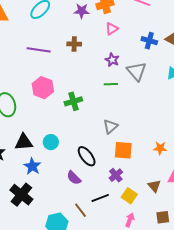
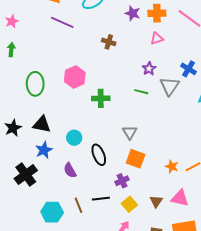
blue cross: (149, 41) -> (188, 69), moved
brown cross: (74, 44) -> (109, 42), moved
purple line: (39, 50) -> (62, 22), moved
gray triangle: (110, 126) -> (130, 132), turned -35
cyan circle: (51, 142) -> (74, 138), moved
purple semicircle: (74, 178) -> (70, 170), moved

